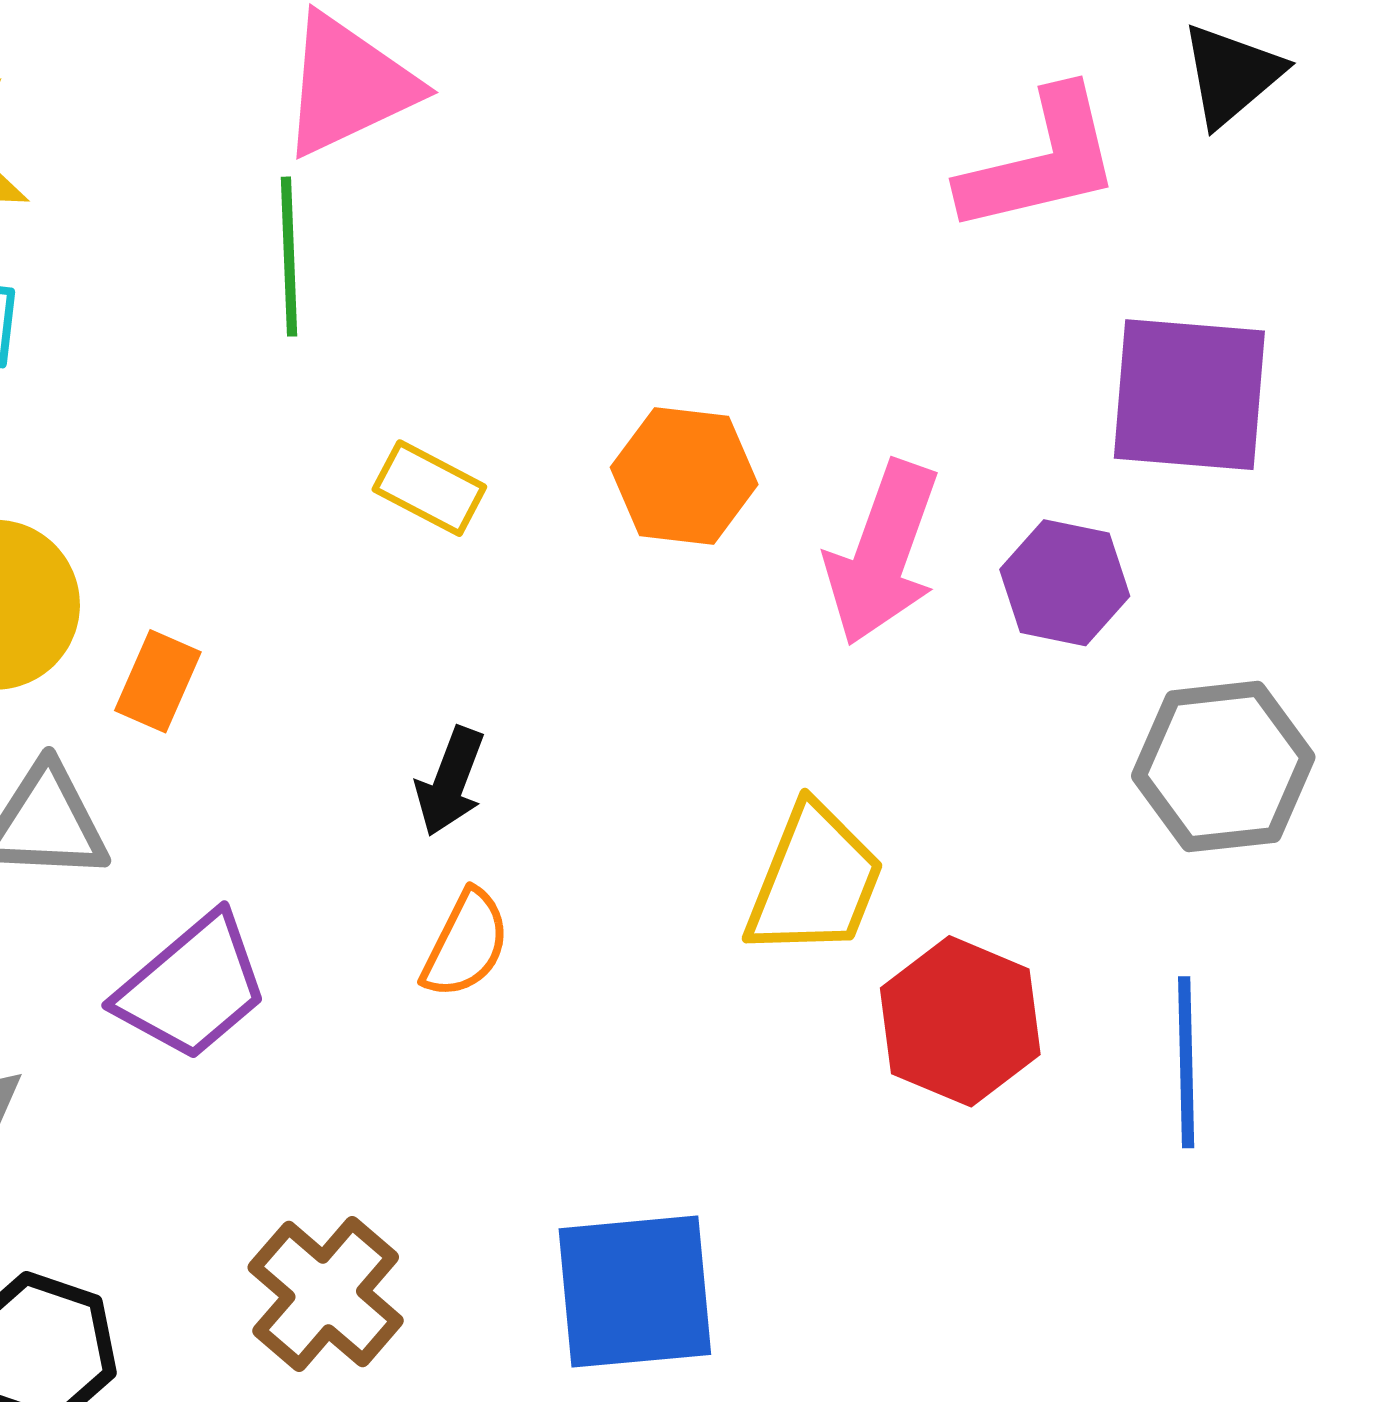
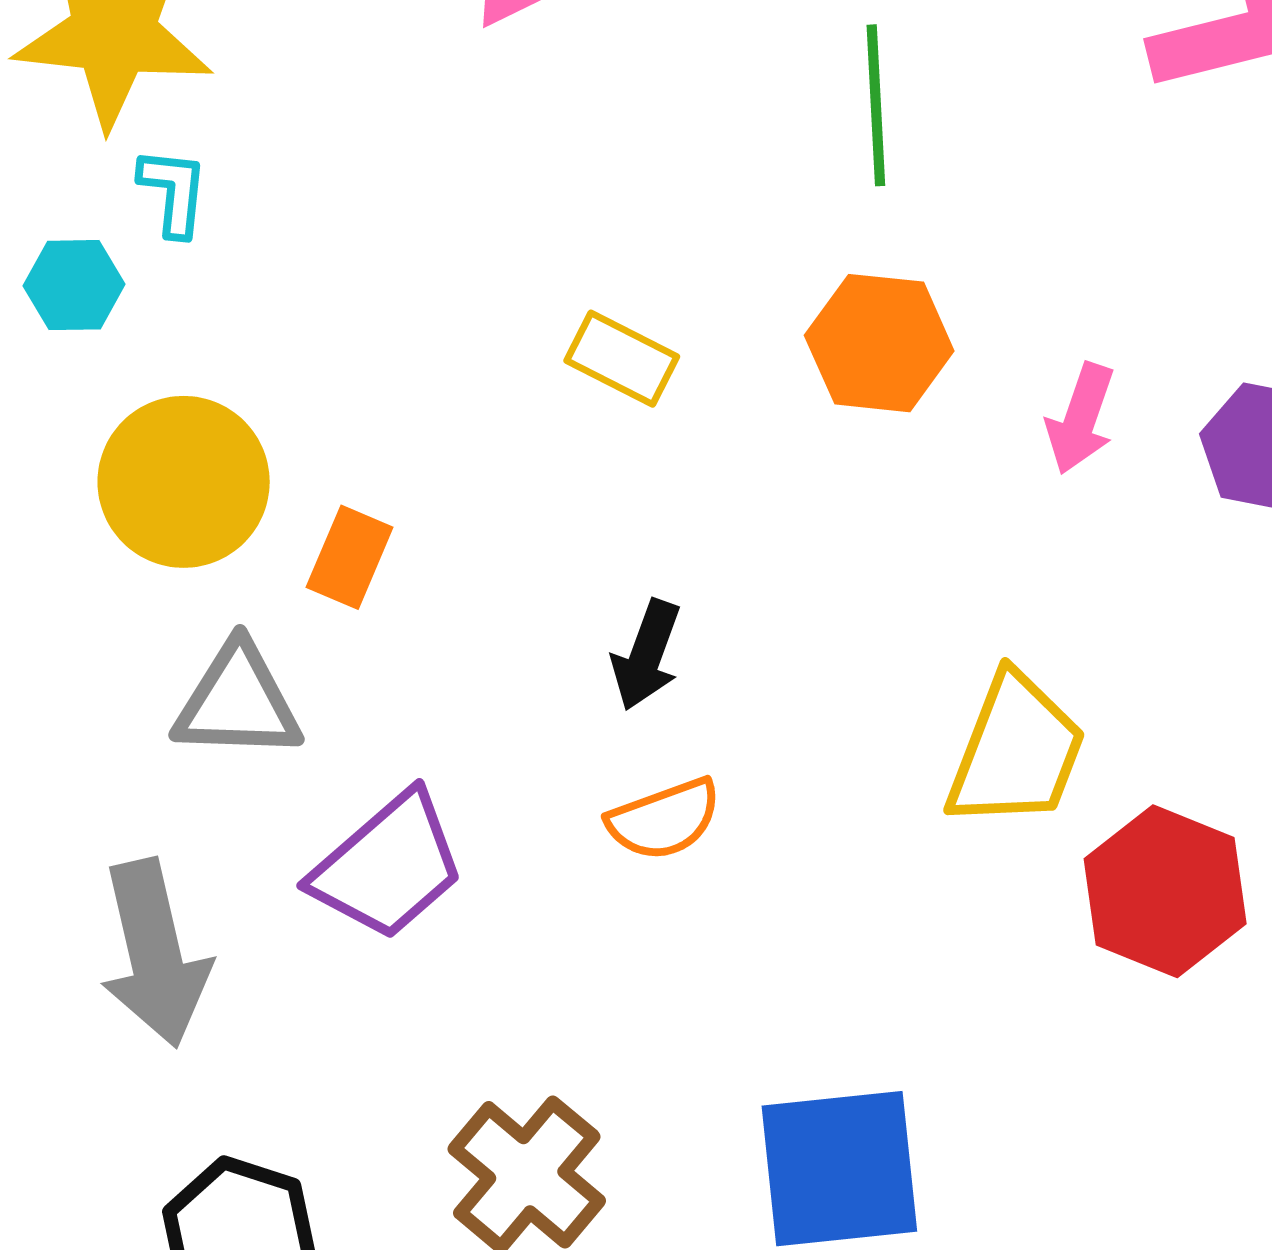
green line: (289, 257) -> (876, 105), moved
pink arrow: (882, 553) -> (1081, 419), size x0.6
orange semicircle: (466, 944) -> (664, 819), turned 44

